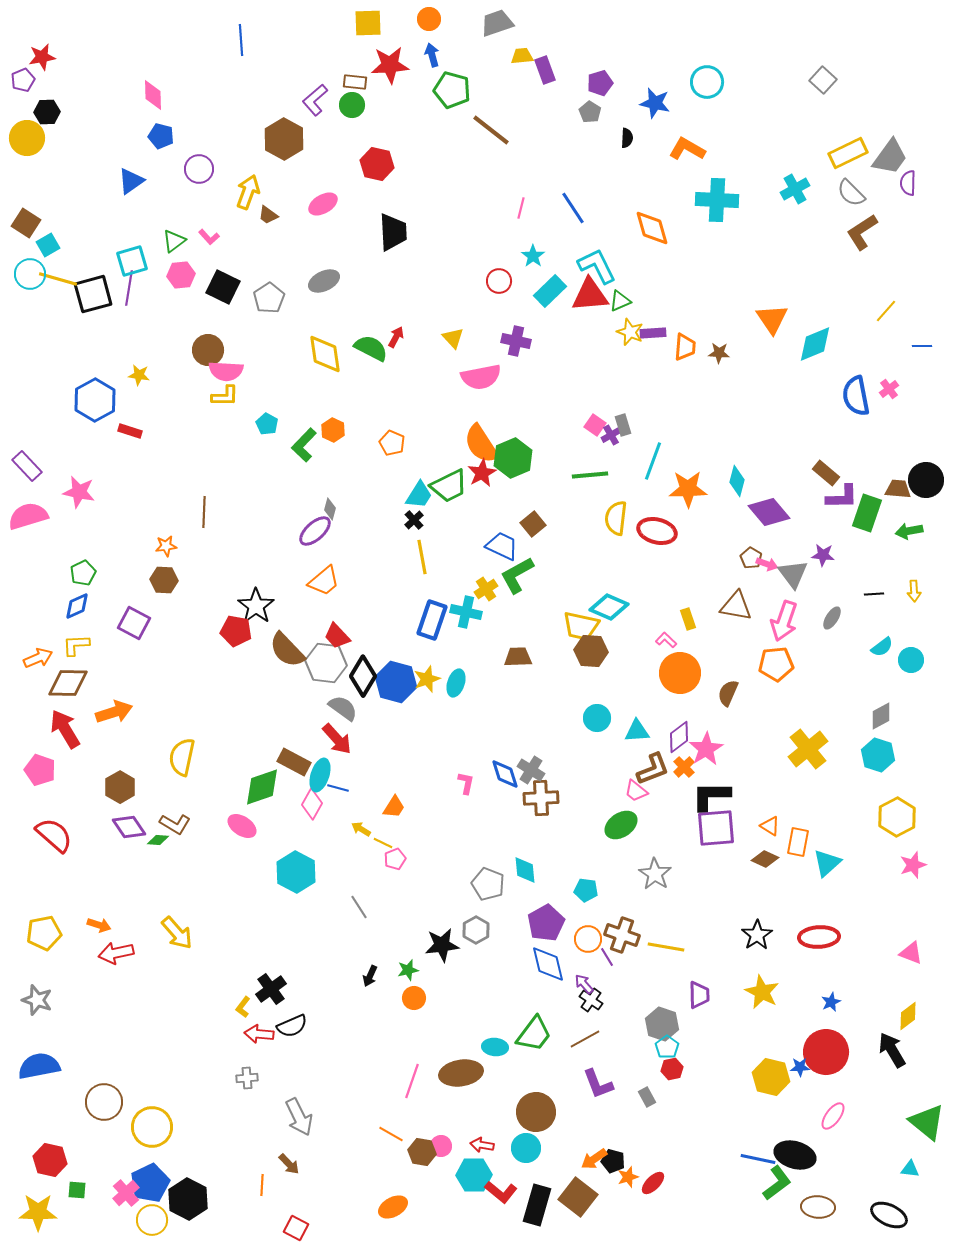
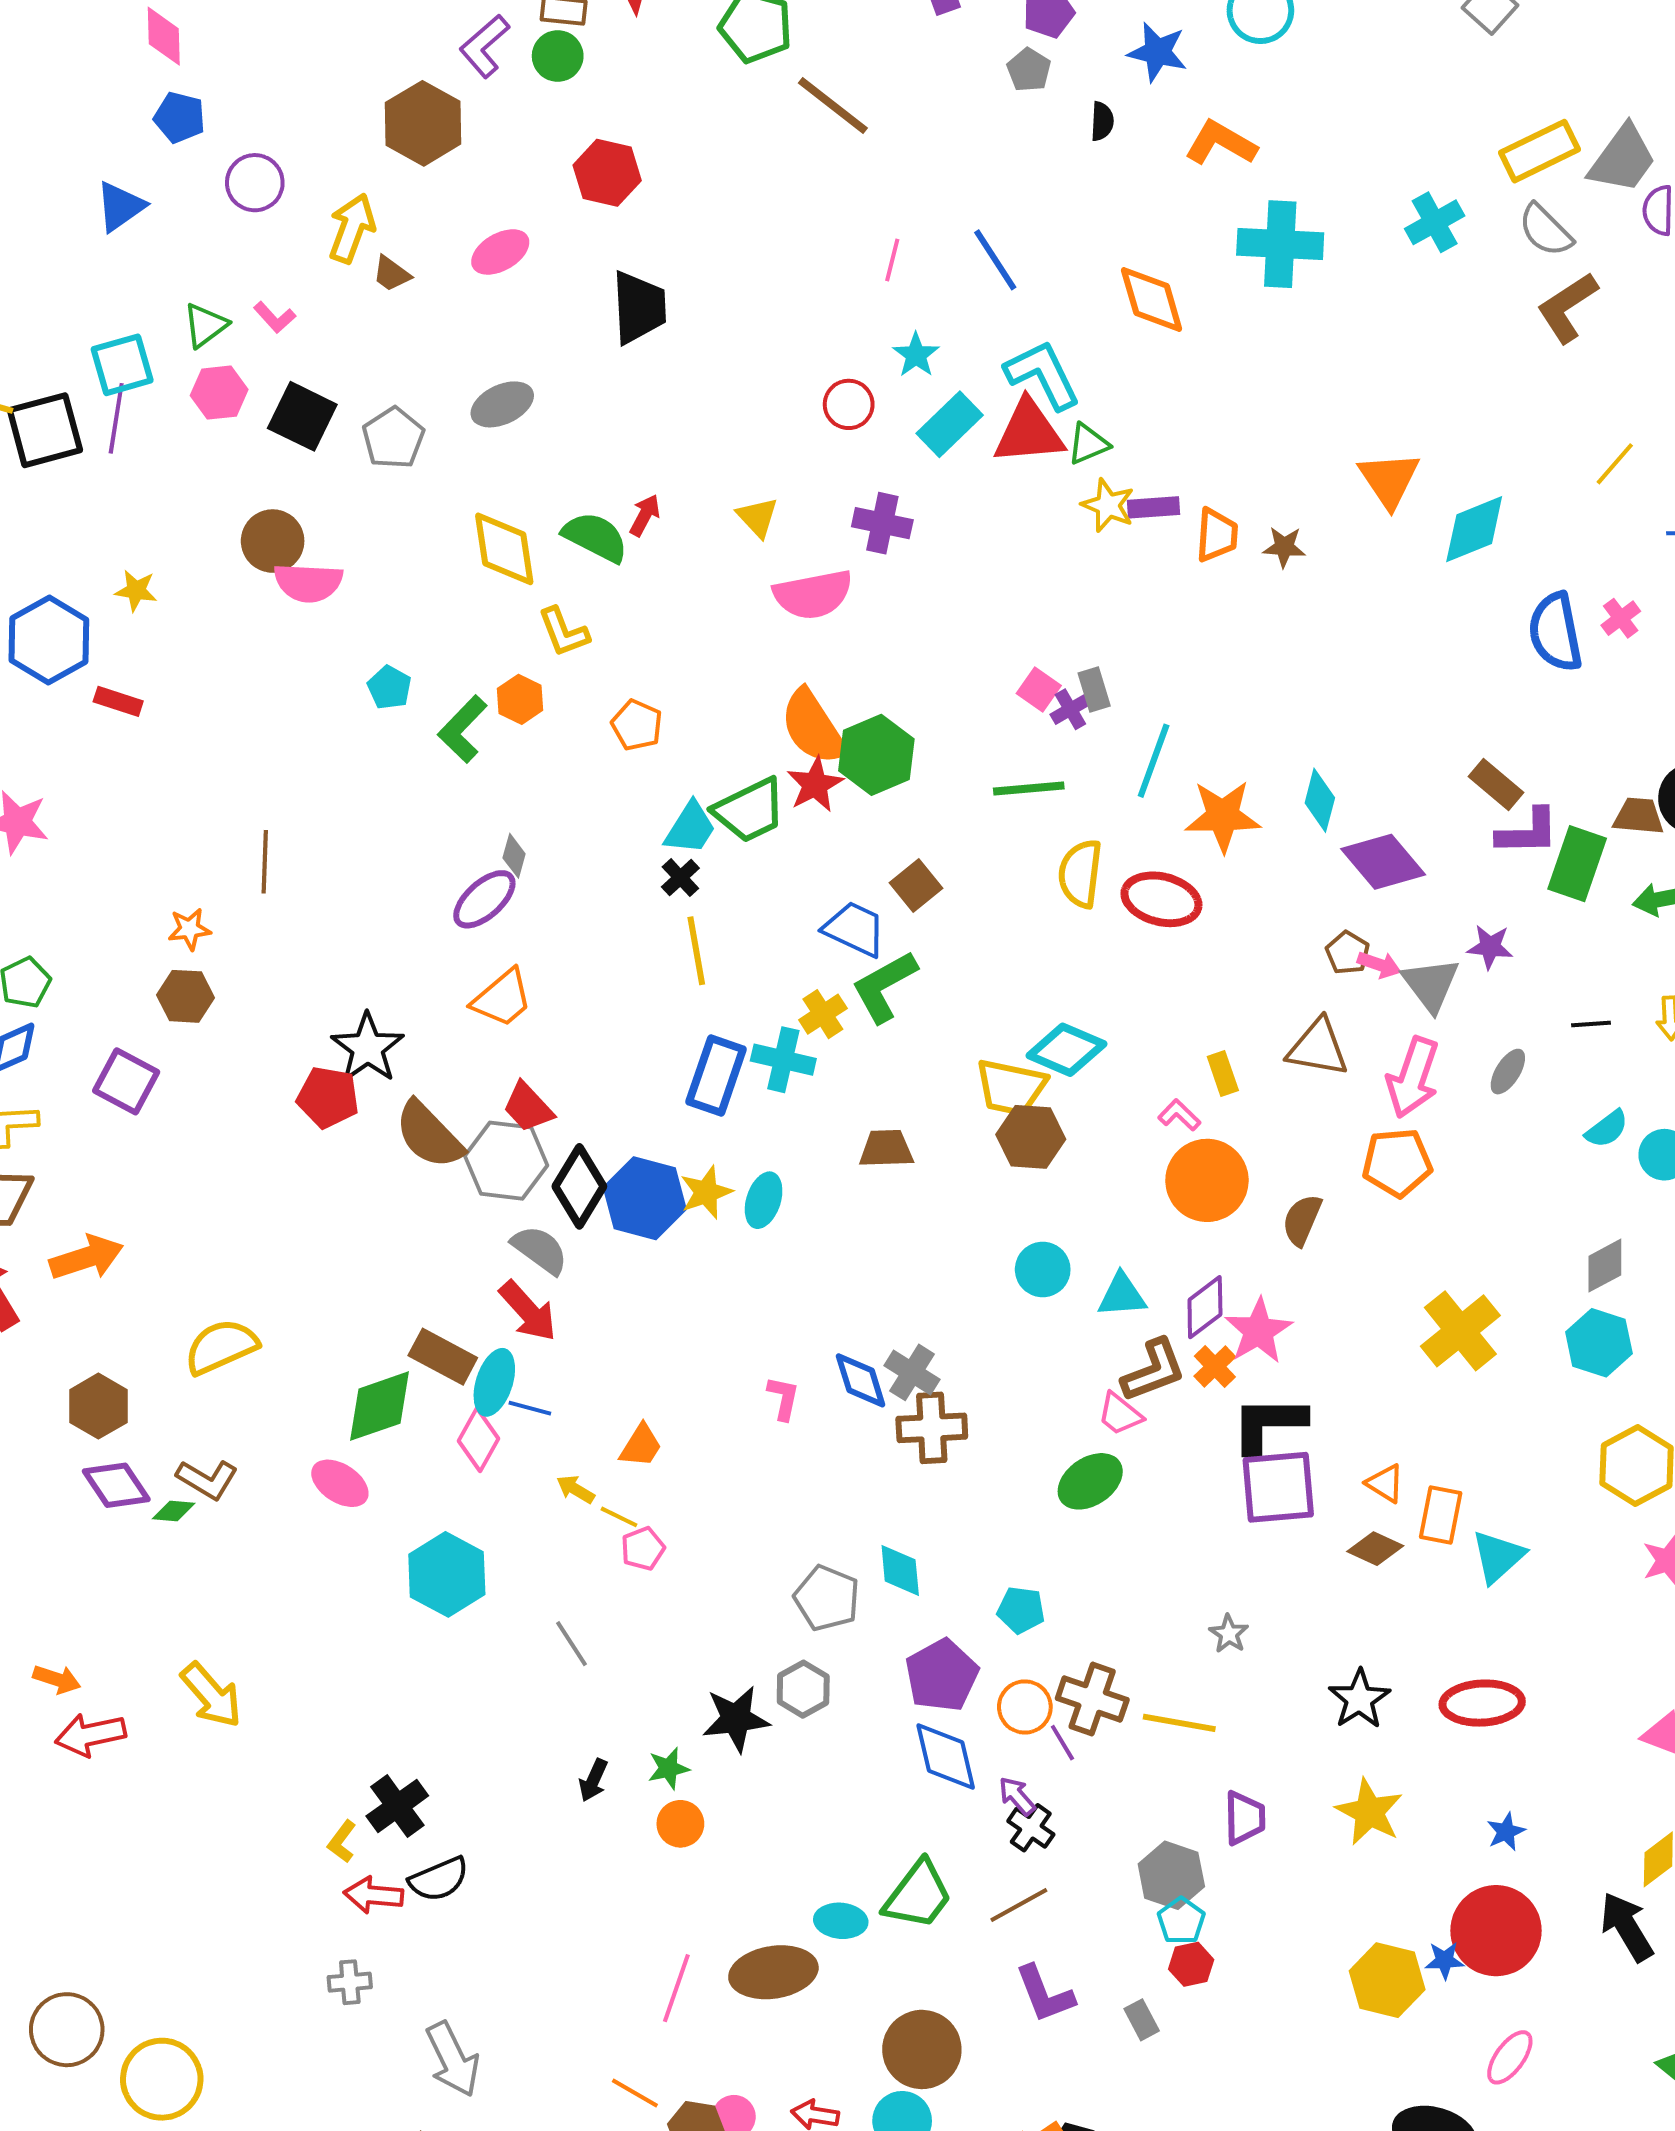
yellow L-shape: (225, 396) -> (564, 632), moved, turned 68
yellow semicircle: (182, 757) -> (221, 1347), turned 54
gray star: (655, 874) -> (1229, 1634), moved, size x0.6

